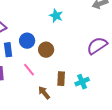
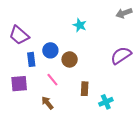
cyan cross: (82, 82) -> (106, 102), moved
brown arrow: (44, 93) -> (47, 103), moved

